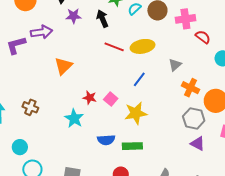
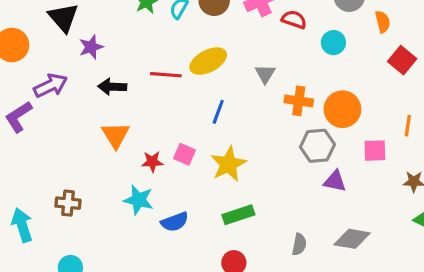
black arrow: (102, 19) -> (112, 87), moved, turned -48
orange triangle: (63, 66) -> (116, 135), moved
blue semicircle: (106, 140) -> (175, 222), moved

